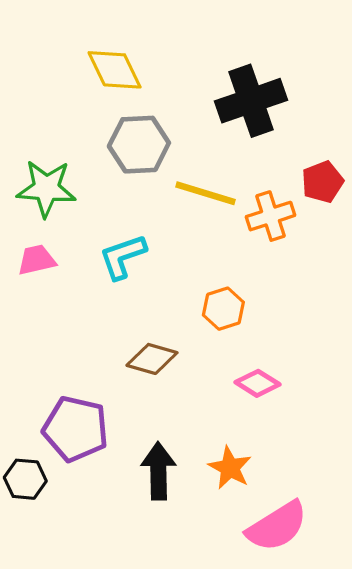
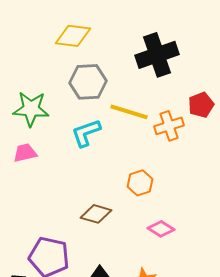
yellow diamond: (115, 70) -> (73, 36), turned -57
cyan L-shape: (123, 257) -> (86, 133), moved

